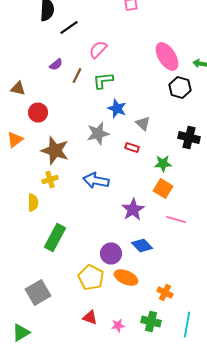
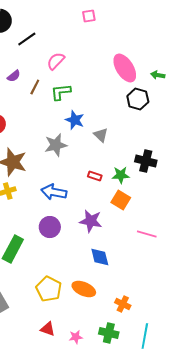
black cross: (189, 138) -> (146, 161), moved
red rectangle: (132, 148) -> (95, 176), moved
purple star: (133, 210) -> (91, 221), turned -30
pink line: (176, 220) -> (147, 234), moved
blue diamond: (142, 246) -> (100, 257), turned 30
purple circle: (111, 254) -> (50, 227), moved

